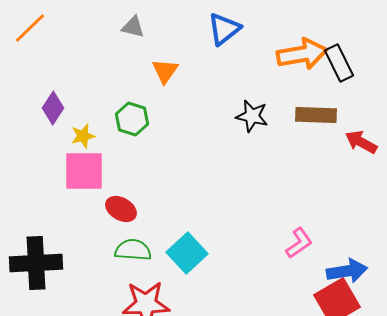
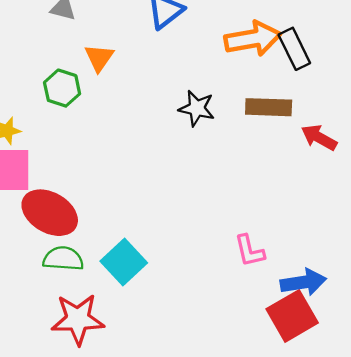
green hexagon: (132, 119) -> (62, 88), moved
red ellipse: (121, 209) -> (50, 213), size x1.6
pink L-shape: (299, 243) -> (249, 251), turned 112

